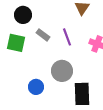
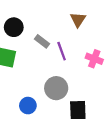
gray rectangle: (43, 35) -> (42, 41), moved

